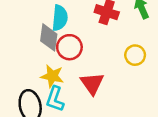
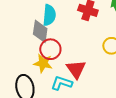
red circle: (69, 47) -> (50, 49), moved
cyan L-shape: (55, 99) -> (62, 83), moved, turned 90

